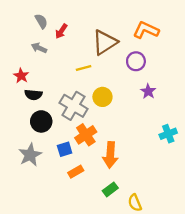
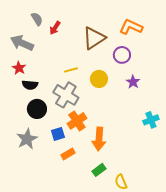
gray arrow: (39, 48) -> (22, 43), moved, size x1.6
yellow line: (84, 68) -> (71, 70), moved
yellow circle: (102, 97) -> (99, 79), moved

